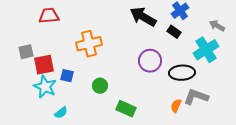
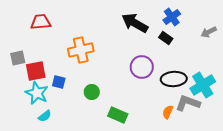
gray arrow: (217, 26) -> (209, 32), turned -56
cyan cross: (206, 50) -> (203, 85), moved
cyan semicircle: (61, 113) -> (45, 116), moved

